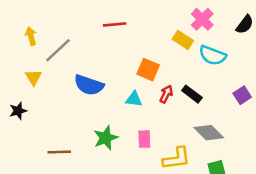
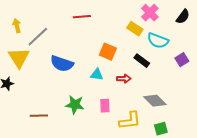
yellow triangle: (33, 77) -> (19, 58), size x1.6
red arrow: (166, 94) -> (124, 79), moved, turned 64
black rectangle: (192, 94) -> (142, 61), moved
purple square: (242, 95) -> (182, 60), moved
green star: (106, 138) -> (75, 105), turned 30

